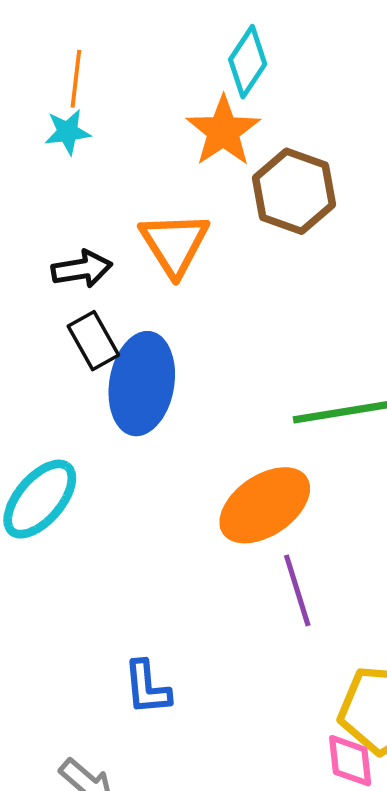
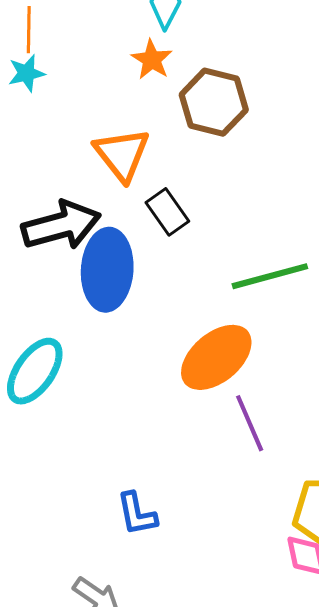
orange star: (223, 131) -> (152, 60), size x0.7
black arrow: (82, 269) -> (61, 225), moved, size x1.6
black rectangle: (93, 341) -> (167, 212), moved

